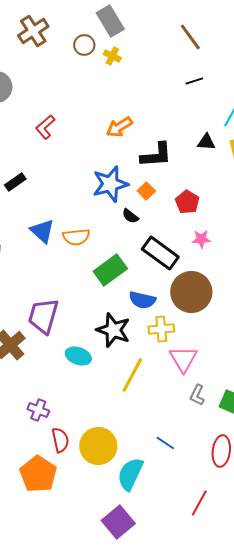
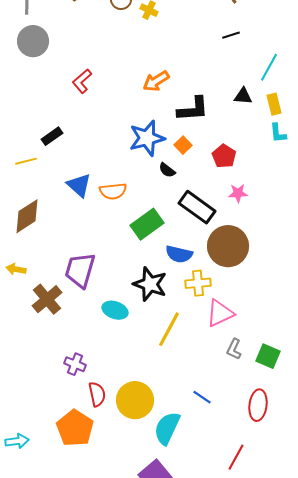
pink triangle: (183, 359) -> (220, 313), turned 36

